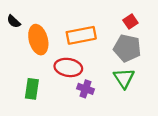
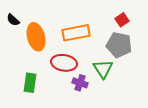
green triangle: (124, 78) -> (103, 69), moved

